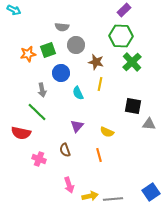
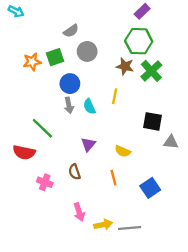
gray semicircle: (62, 27) -> (71, 31), turned -40
brown star: (96, 62) -> (125, 66), moved
gray arrow: (42, 90) -> (69, 105), moved
blue square: (151, 192) -> (150, 188), moved

